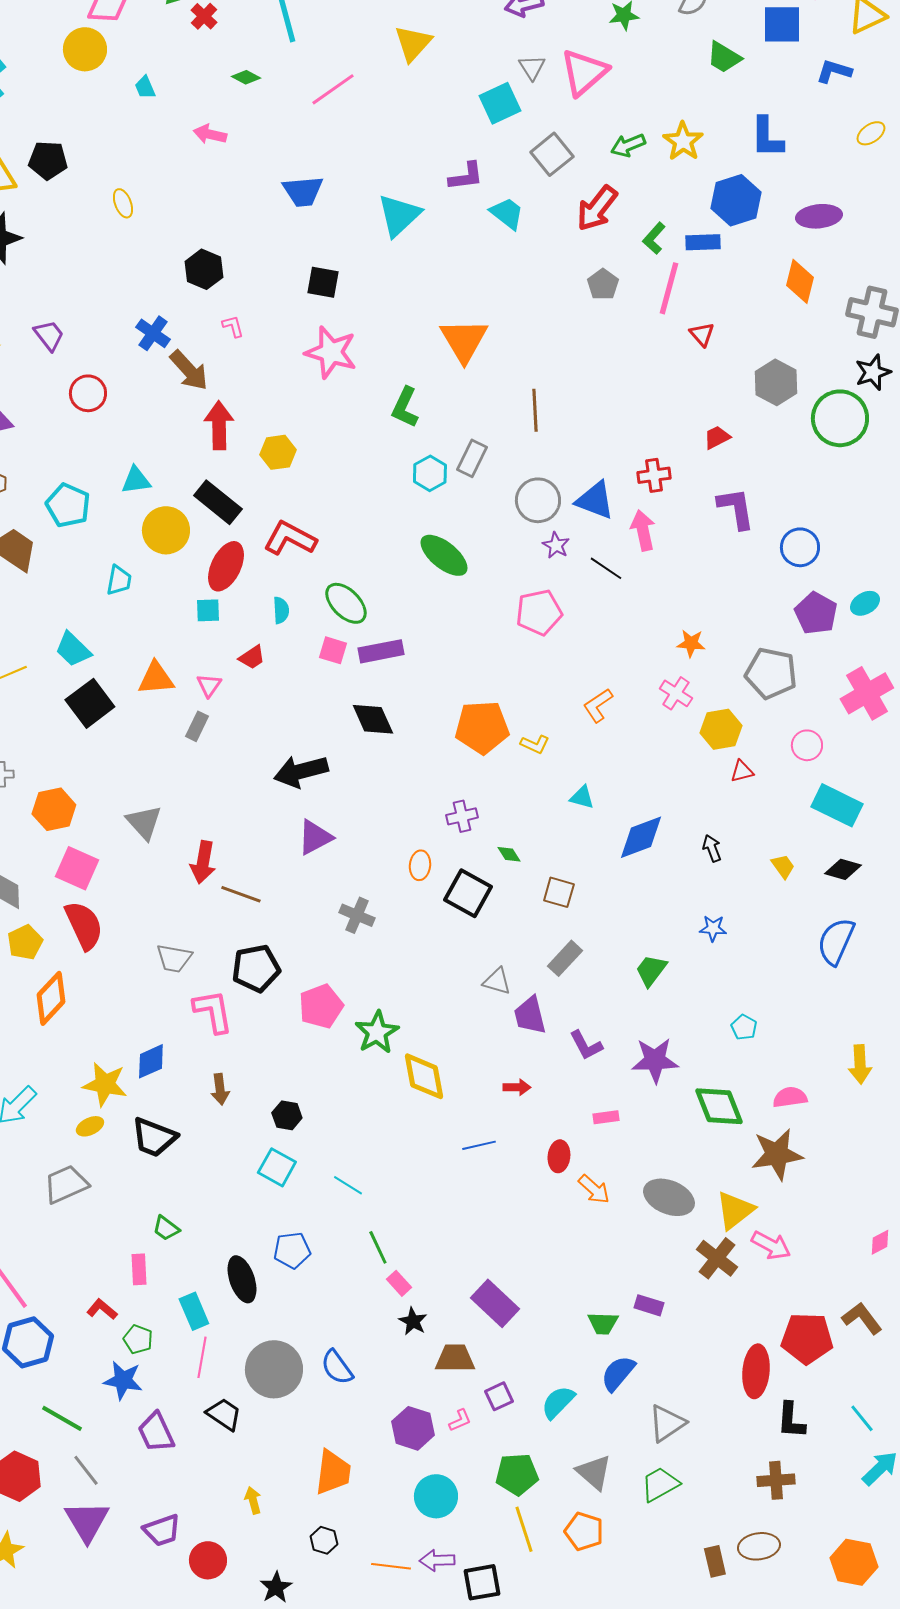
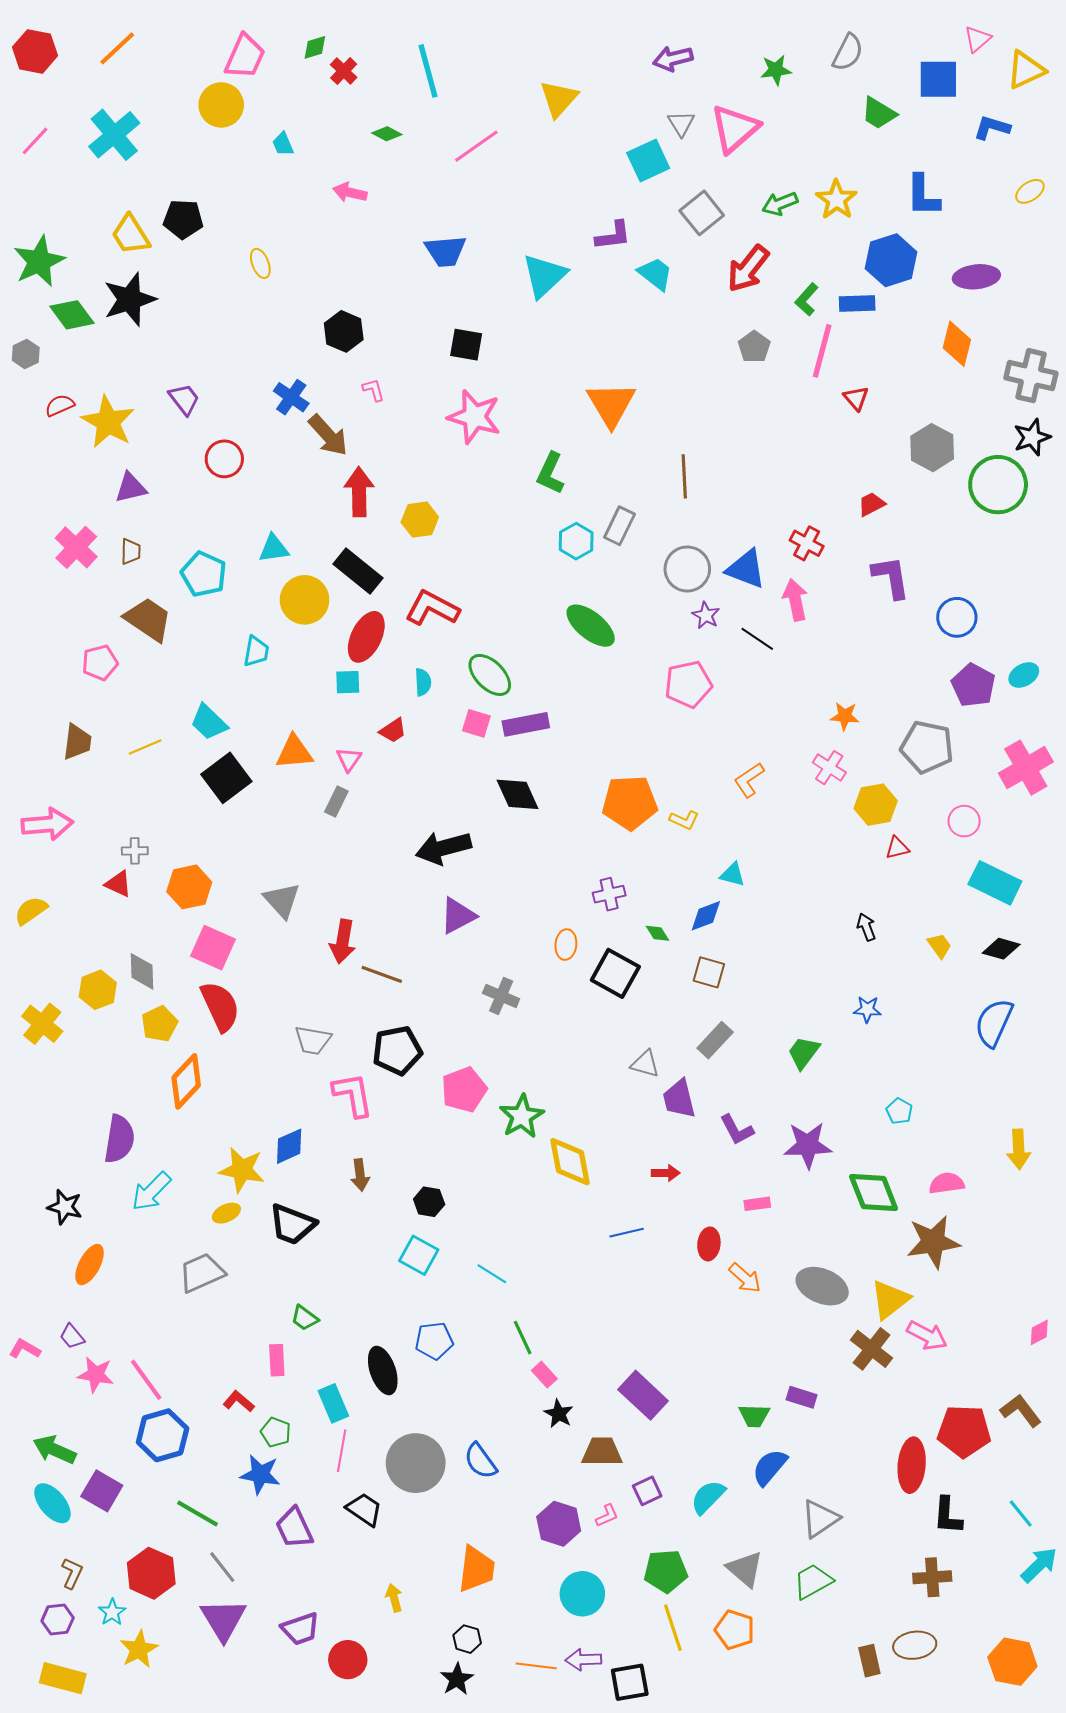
red cross: (654, 475) -> (807, 543), turned 36
blue diamond: (641, 837) -> (706, 916), moved, size x0.7
black star: (276, 1587) -> (457, 1679), moved

